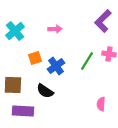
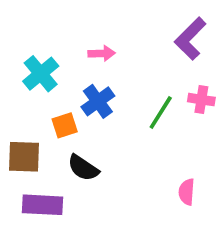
cyan cross: (15, 31) -> (41, 74), moved
orange square: (35, 58) -> (65, 125), moved
blue cross: (56, 66) -> (98, 101), moved

